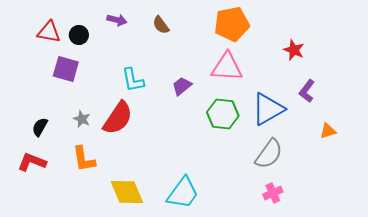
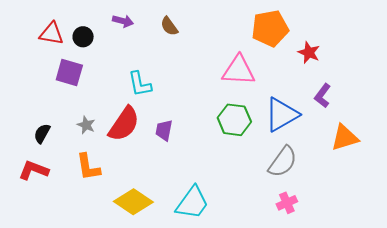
orange pentagon: (232, 24) -> (270, 28), moved
purple trapezoid: (182, 86) -> (164, 130), moved, turned -40
orange triangle: (328, 131) -> (345, 138), size x1.6
yellow diamond: (127, 192) -> (133, 202), turned -33

